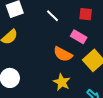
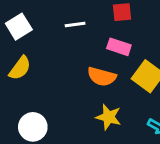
white line: (53, 16) -> (75, 25), turned -40

